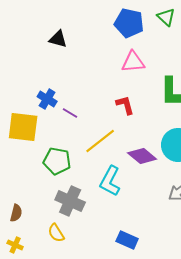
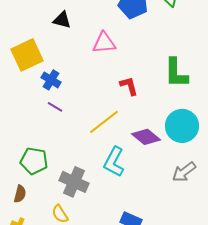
pink triangle: (133, 62) -> (104, 43), moved
purple line: (70, 113) -> (55, 107), moved
yellow square: (23, 127) -> (27, 55), moved, turned -32
green pentagon: (57, 161) -> (34, 161), moved

